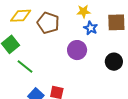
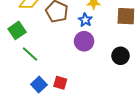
blue star: (91, 28) -> (85, 20), moved

